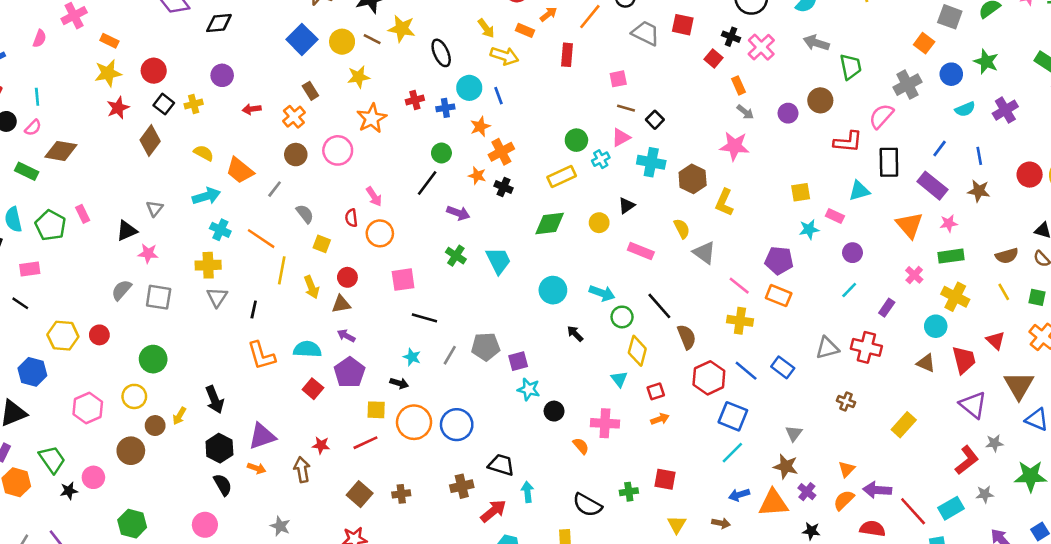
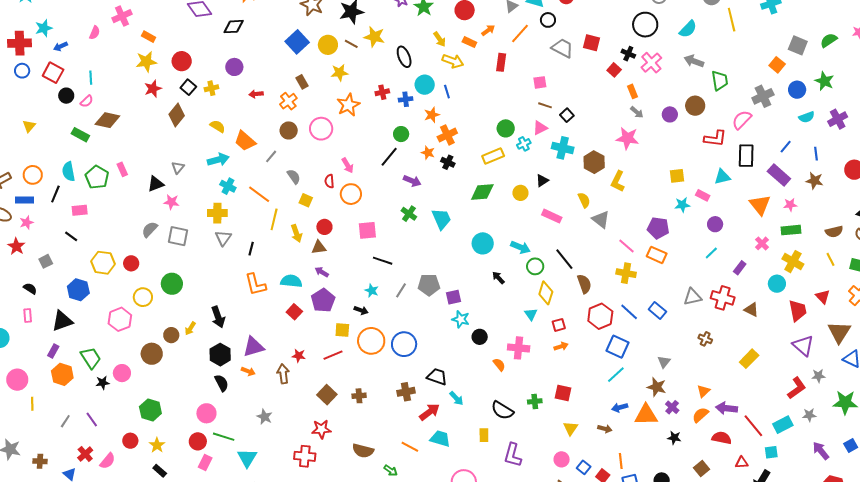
brown triangle: (926, 363) -> (751, 310), moved
yellow circle: (134, 396) -> (143, 297), moved
cyan arrow: (527, 492) -> (456, 398), turned 140

